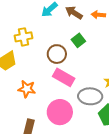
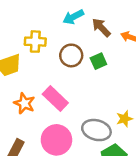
brown circle: (57, 54) -> (71, 55), moved
pink rectangle: (64, 77) -> (55, 98), moved

